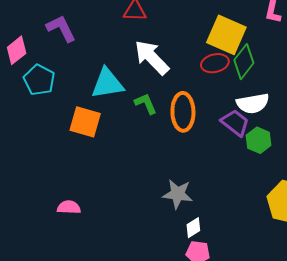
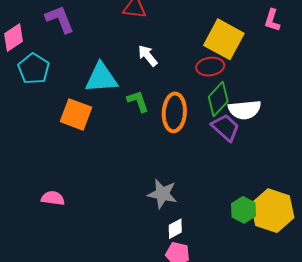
white arrow: (152, 58) -> (148, 56), size x0.6
green diamond: (244, 62) -> (218, 99), moved
green hexagon: (259, 140) -> (243, 210), moved

